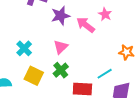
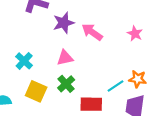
pink star: (105, 14) -> (135, 34), moved
pink triangle: (61, 47) -> (65, 58), turned 35
orange star: (126, 52) -> (138, 79), moved

